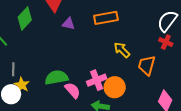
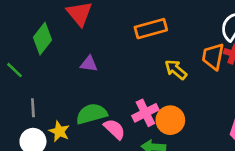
purple triangle: (68, 24) -> (89, 64), moved
orange trapezoid: (147, 65) -> (213, 56), moved
yellow star: (22, 85) -> (59, 131), moved

